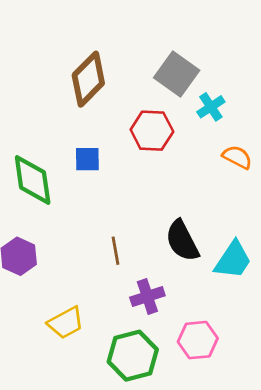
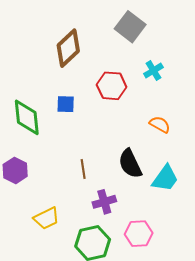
gray square: (177, 74) -> (130, 27), moved
orange semicircle: (237, 157) -> (160, 124), moved

